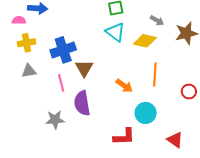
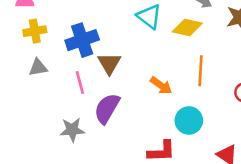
purple semicircle: (82, 103) -> (107, 108), turned 40

